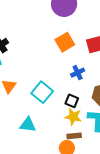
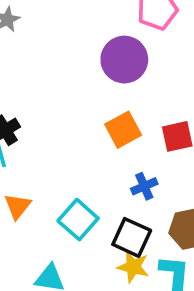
black square: (72, 101) -> (132, 237), size x1.5

